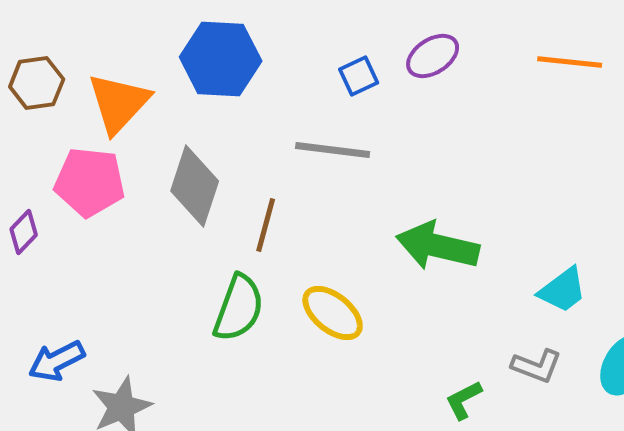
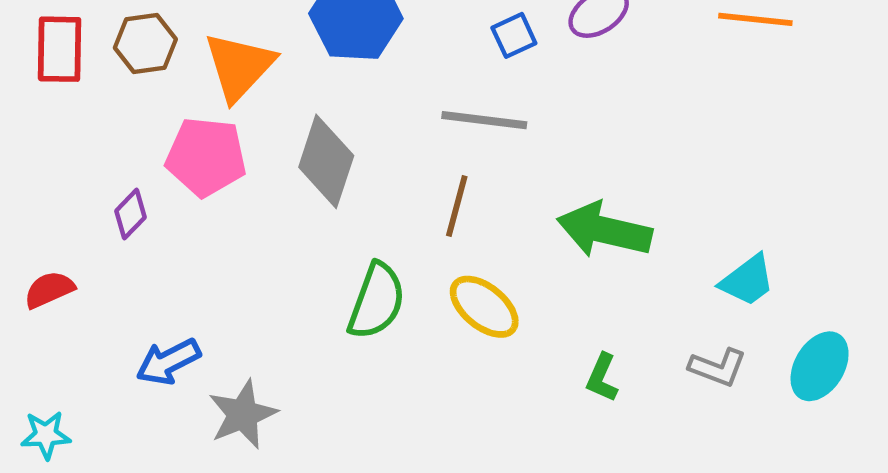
brown line: (266, 225) -> (457, 206), moved
green L-shape: (464, 400) -> (602, 378), moved, turned -39

